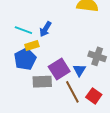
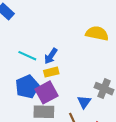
yellow rectangle: (32, 45) -> (51, 72), moved
purple square: (59, 69) -> (47, 92), moved

